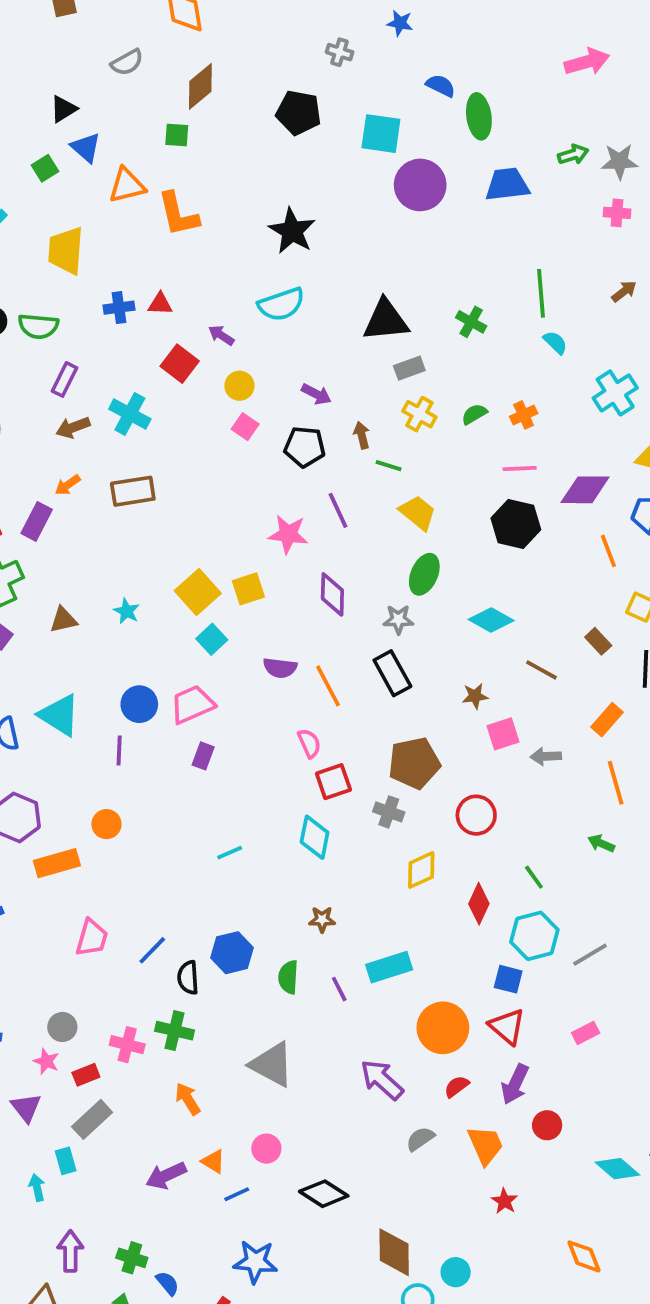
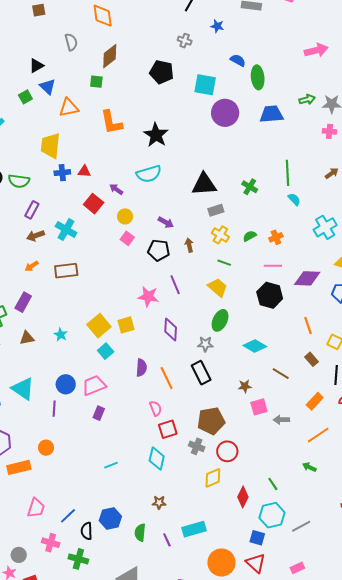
gray semicircle: (127, 62) -> (71, 42), turned -78
orange L-shape: (178, 214) -> (111, 122), moved
yellow trapezoid: (66, 251) -> (50, 146), moved
green line: (389, 466) -> (224, 263), moved
purple rectangle: (37, 521) -> (23, 302), moved
orange line: (608, 551) -> (308, 326), moved
purple semicircle: (280, 668) -> (141, 368), turned -96
orange line: (616, 783) -> (318, 435), turned 70
red circle: (476, 815) -> (227, 451), moved
pink cross: (127, 1045) -> (51, 543), moved

